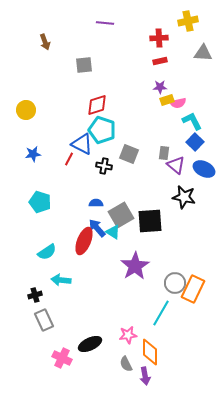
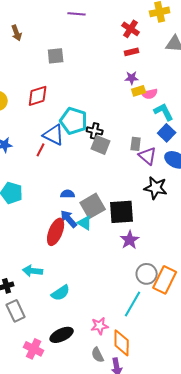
red cross: (159, 38) -> (131, 29), turned 36
red diamond: (97, 105) -> (38, 96), moved
black cross: (104, 166) -> (95, 131), moved
cyan semicircle: (47, 252) -> (61, 293), moved
purple star: (135, 266) -> (130, 240), moved, size x0.7

